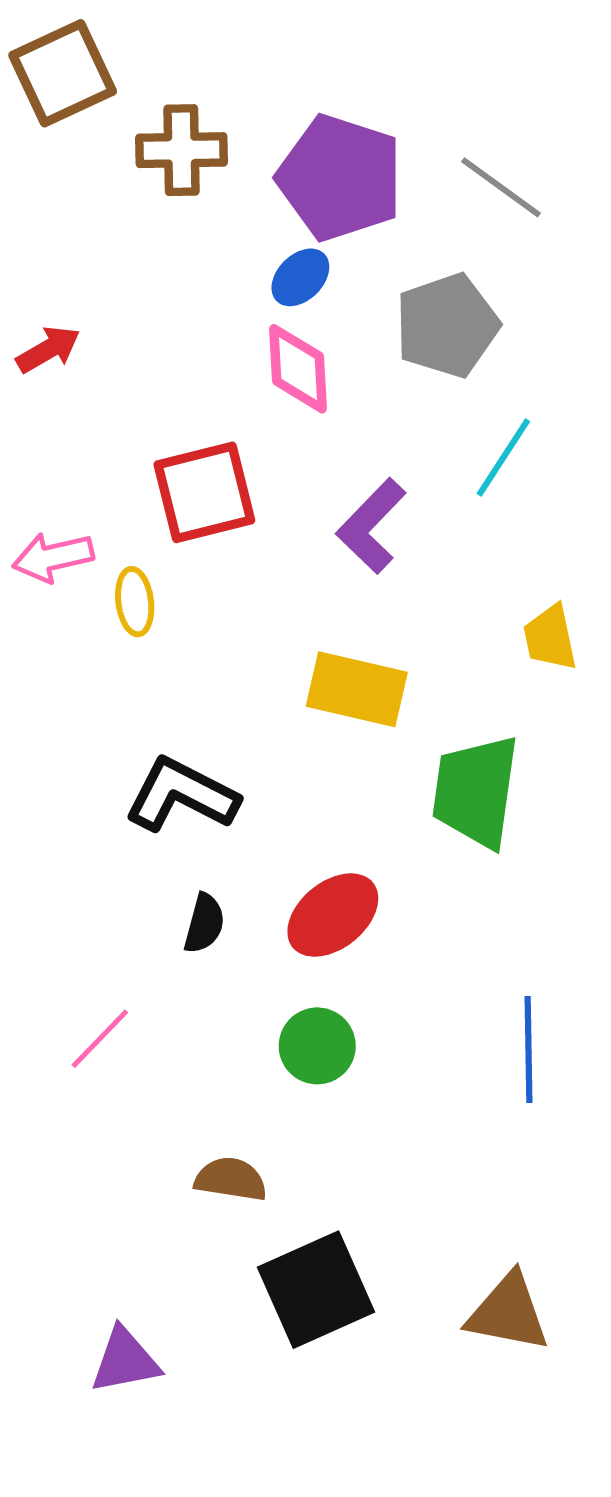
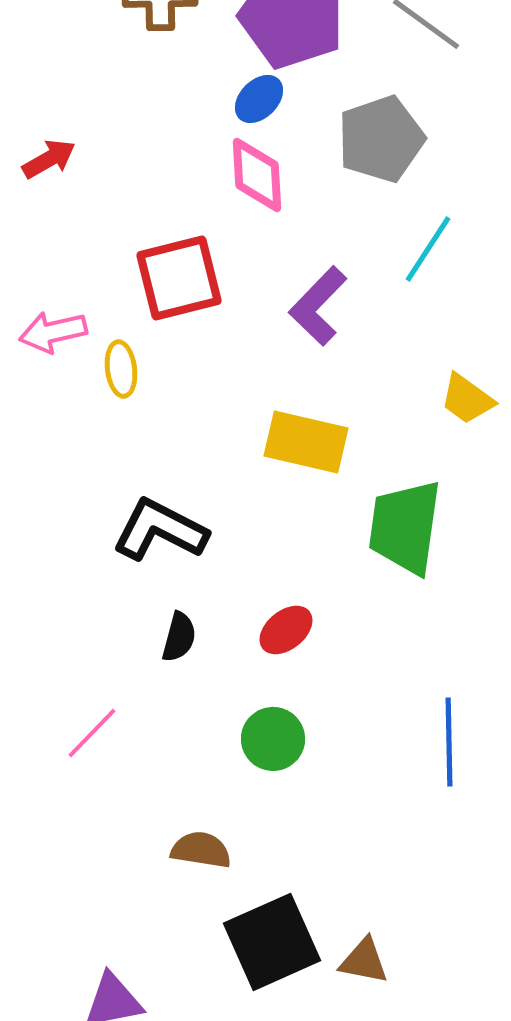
yellow trapezoid: (550, 638) -> (467, 399), turned -42
red ellipse: (333, 915) -> (286, 630), size x0.7
brown triangle: (508, 1312) -> (364, 961), moved, size x0.7

